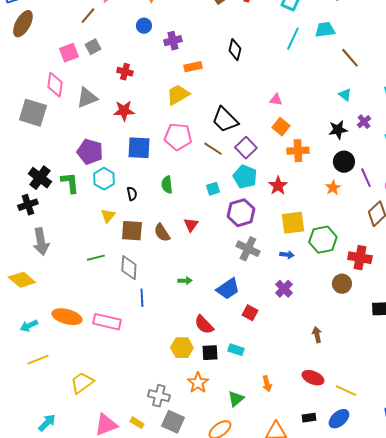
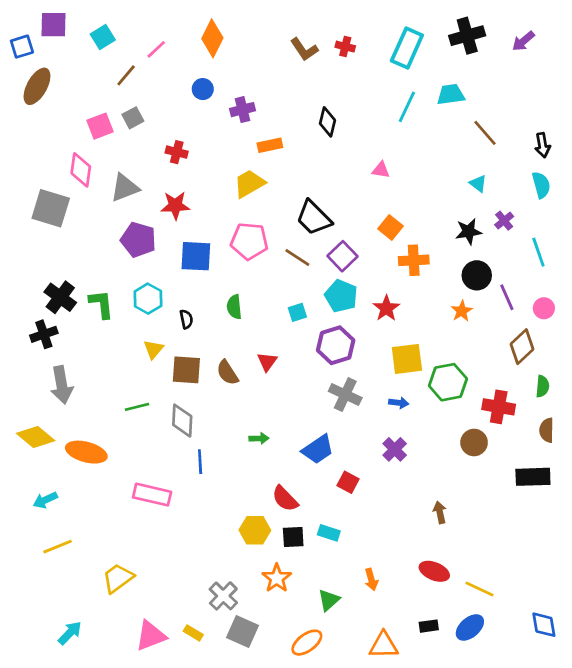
pink triangle: (276, 100) -> (381, 170), moved
purple pentagon: (90, 152) -> (138, 240), moved
orange ellipse: (67, 317) -> (86, 452), moved
gray cross: (159, 396) -> (223, 596), turned 30

